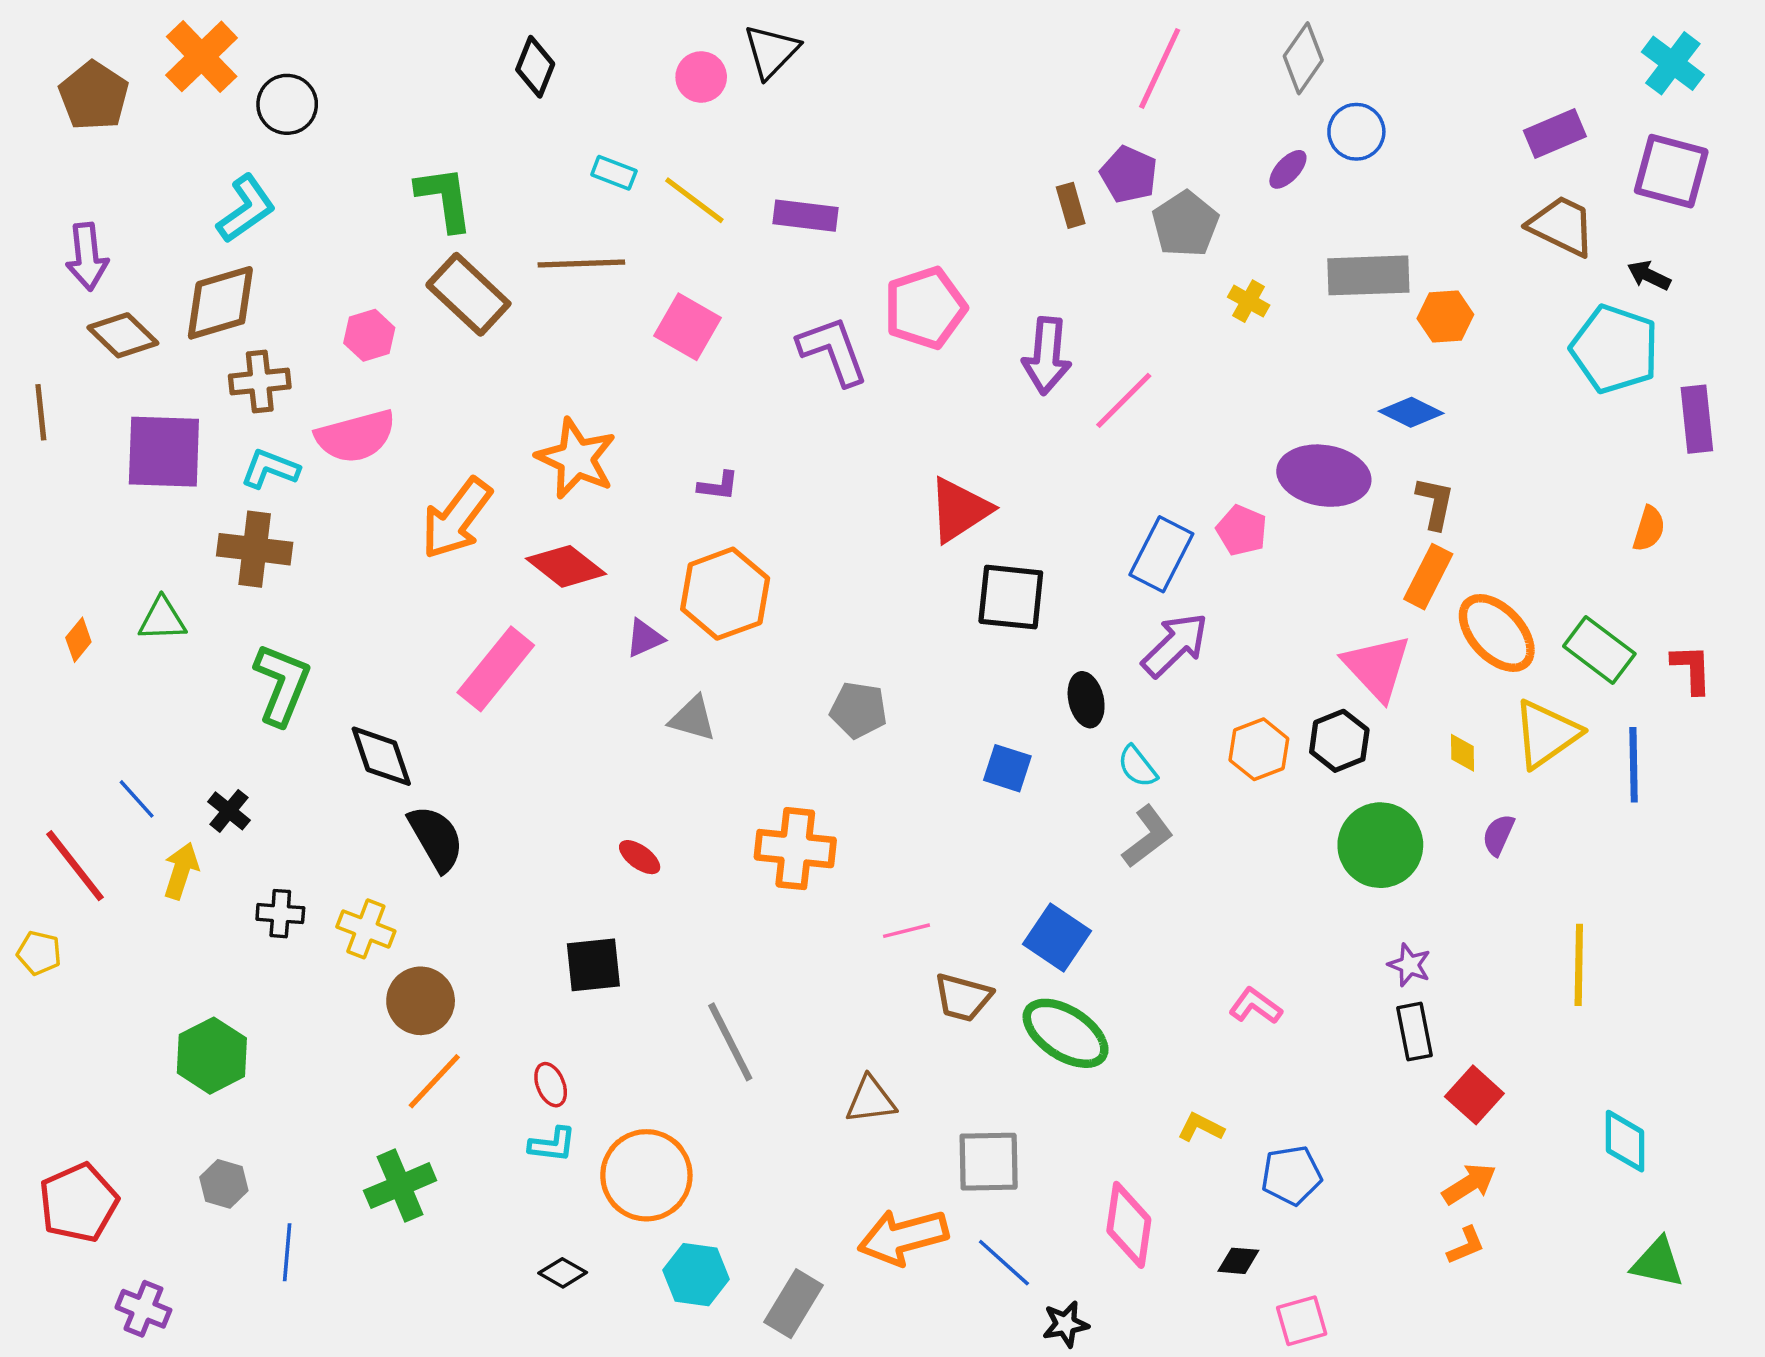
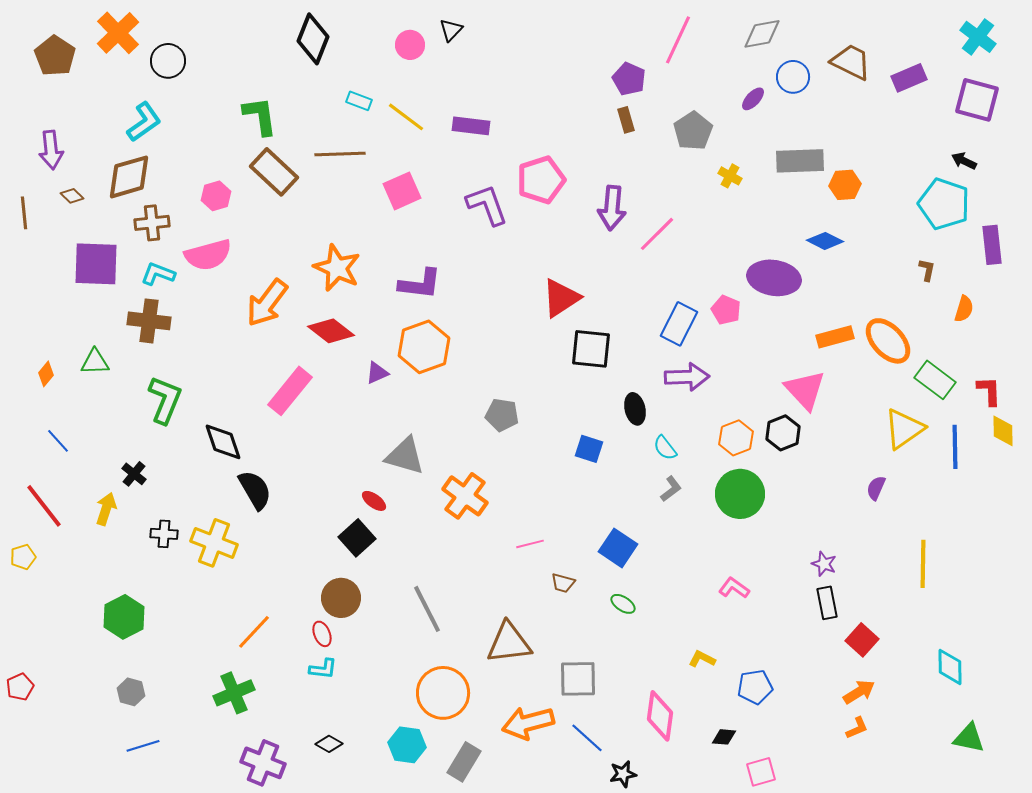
black triangle: (771, 51) -> (451, 30), size x0.7
gray diamond: (1303, 58) -> (762, 34), turned 45
black diamond: (535, 67) -> (313, 39), size x1.4
purple pentagon: (1129, 174) -> (629, 79), moved
brown trapezoid: (1562, 226) -> (851, 62), moved
pink square: (687, 327) -> (402, 191), turned 36
brown diamond: (123, 335) -> (72, 196), size x0.6
brown line: (41, 412) -> (24, 213), moved
purple L-shape: (718, 486) -> (420, 284), size x1.8
brown L-shape: (1435, 503) -> (927, 270), moved, size x0.7
orange rectangle: (1428, 577) -> (835, 337), turned 48
orange ellipse: (1497, 633) -> (888, 341), moved
purple arrow: (1175, 645) -> (687, 377), turned 42
gray triangle: (693, 719) -> (405, 456), moved, size x1.4
yellow diamond: (1462, 753) -> (1003, 431), moved, size x1.4
blue line: (137, 799) -> (58, 441), moved
gray L-shape: (1148, 837) -> (671, 489), size x0.7
green circle: (1380, 845) -> (740, 494), moved
orange cross: (795, 849) -> (465, 496), turned 30
yellow cross: (366, 929) -> (214, 543), size x1.4
yellow pentagon: (39, 953) -> (23, 557), turned -30
black square: (593, 965) -> (357, 538), moved, turned -36
brown trapezoid: (963, 997) -> (563, 583), size x0.7
brown circle: (421, 1001) -> (341, 598), moved
green ellipse: (1066, 1033) -> (623, 604), size x0.5
brown triangle: (871, 1100) -> (509, 643), size x1.5
orange circle: (646, 1175) -> (443, 693), moved
red pentagon: (78, 1203) -> (20, 687), moved, size x0.6
blue line: (287, 1252) -> (143, 746), moved, turned 68
purple cross: (143, 1309) -> (263, 763), moved, size x1.4

